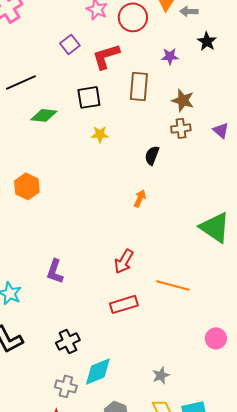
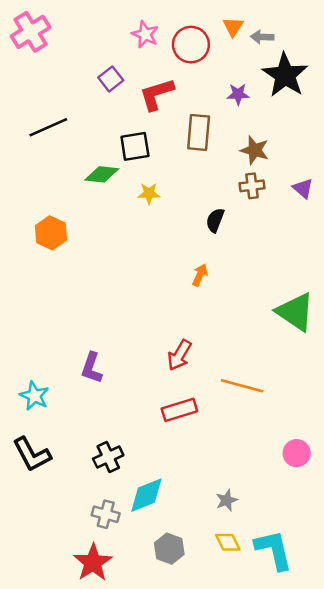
black star: (207, 41) -> (285, 75), size x1.8
green diamond: (44, 115) -> (102, 174), moved
orange hexagon: (27, 186) -> (51, 233), moved

